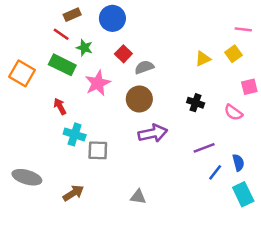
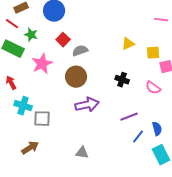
yellow square: (233, 54) -> (153, 53), moved, turned 32
brown arrow: (73, 193) -> (30, 148), moved
gray triangle: (138, 197) -> (82, 153), moved

